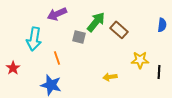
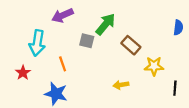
brown rectangle: (119, 30) -> (131, 45), moved
red star: (13, 68) -> (23, 73), moved
black line: (159, 72) -> (175, 88), moved

